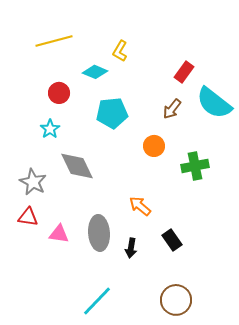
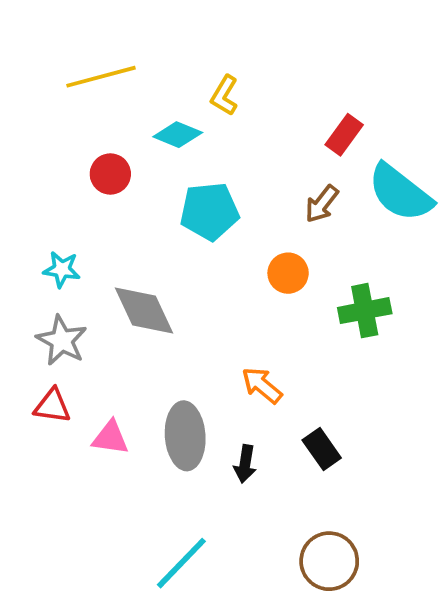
cyan star: (50, 129) -> (62, 269), moved, turned -30

